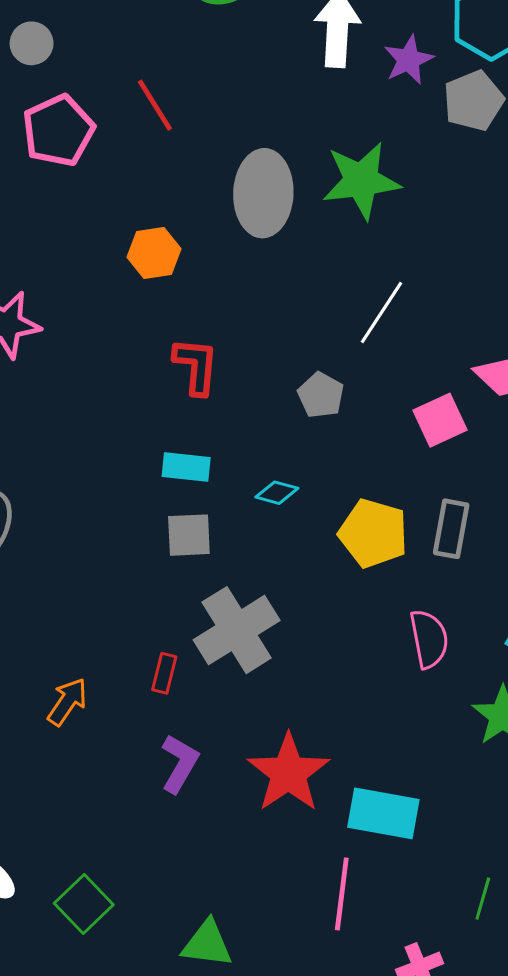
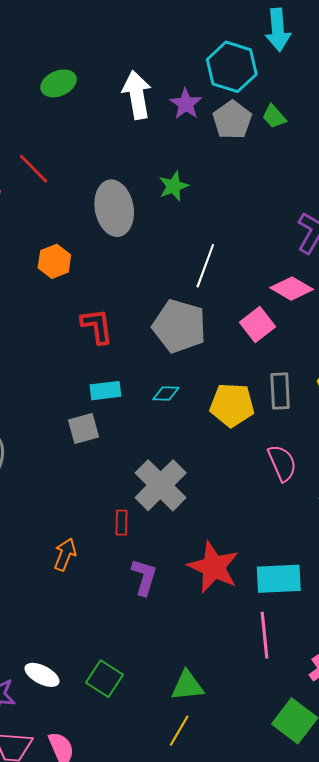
green star: (361, 181) -> (174, 186), size x0.6
gray pentagon: (321, 395) -> (179, 326), size x1.8
gray square: (189, 535) -> (84, 429), moved

